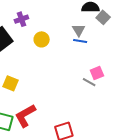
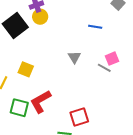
gray triangle: (79, 30) -> (74, 57), moved
yellow circle: (42, 39) -> (40, 17), moved

